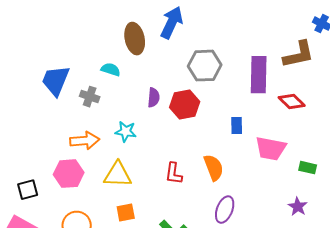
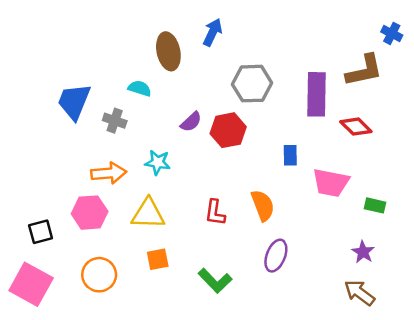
blue arrow: (172, 23) -> (213, 32), size x0.7
purple semicircle: (154, 98) -> (191, 122), turned 42

